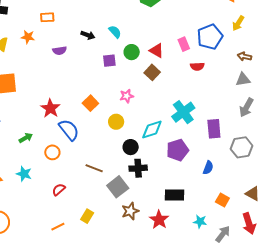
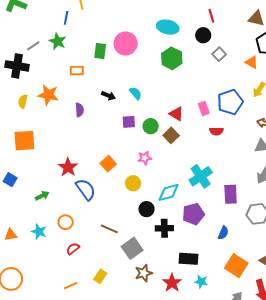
orange rectangle: (47, 17) -> (77, 71), moved
orange star: (28, 37) -> (48, 95), size x1.5
purple semicircle: (60, 51) -> (79, 110), turned -88
green circle: (132, 52) -> (151, 126), moved
orange circle: (52, 152) -> (66, 222), moved
black cross: (138, 168) -> (164, 228), moved
orange square: (222, 200) -> (236, 266), size x1.6
cyan star: (200, 222) -> (201, 282), moved

